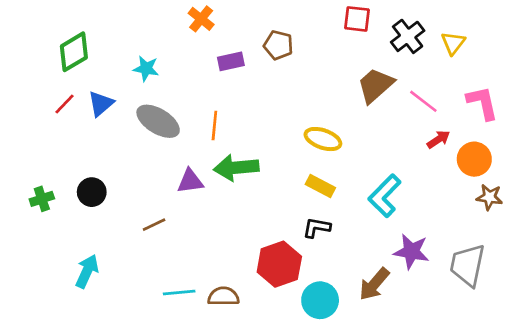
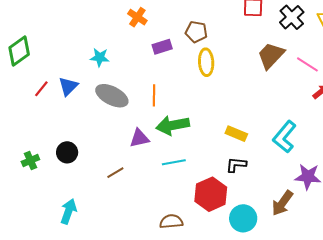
green diamond: (74, 52) -> (19, 51), moved
yellow ellipse: (323, 139) -> (206, 62), moved, turned 72
cyan line: (179, 292) -> (174, 162), moved

